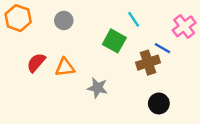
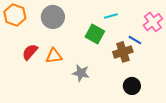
cyan line: (134, 19) -> (111, 16), turned -72
gray circle: (64, 20) -> (53, 17), size x1.5

